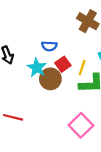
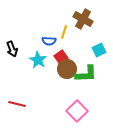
yellow line: (82, 68) -> (64, 32), moved
brown circle: (50, 79) -> (67, 69), moved

